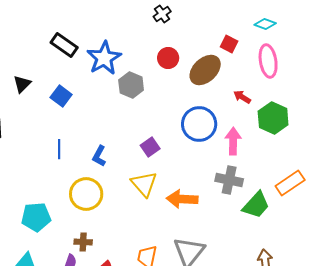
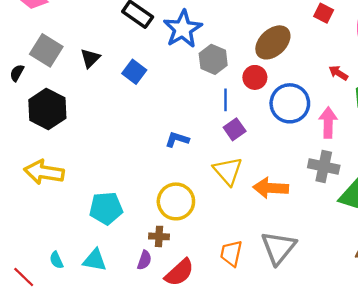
red circle: (168, 58) -> (255, 77), moved
brown ellipse: (205, 70) -> (273, 42), moved
blue line: (59, 149) -> (226, 100), moved
blue L-shape: (99, 156) -> (177, 139), turned 80
yellow circle: (86, 194) -> (176, 201), moved

